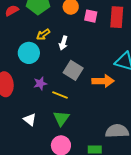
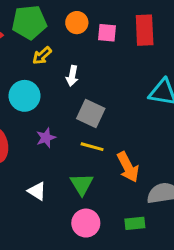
yellow arrow: (43, 34) -> (42, 56), moved
orange arrow: (103, 81) -> (128, 167), moved, turned 70
yellow line: (60, 95) -> (92, 147), moved

